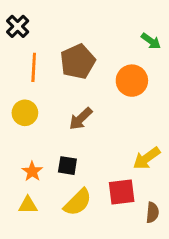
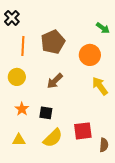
yellow arrow: (147, 158) -> (100, 86), moved, turned 90
orange star: (32, 171) -> (22, 109), moved

